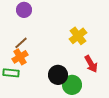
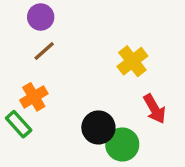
brown line: (21, 43) -> (44, 51), moved
green rectangle: (11, 73) -> (19, 124), turned 42

